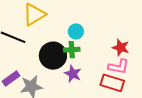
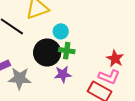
cyan circle: (76, 31) -> (61, 31), moved
purple star: (73, 74) -> (63, 74), turned 30

